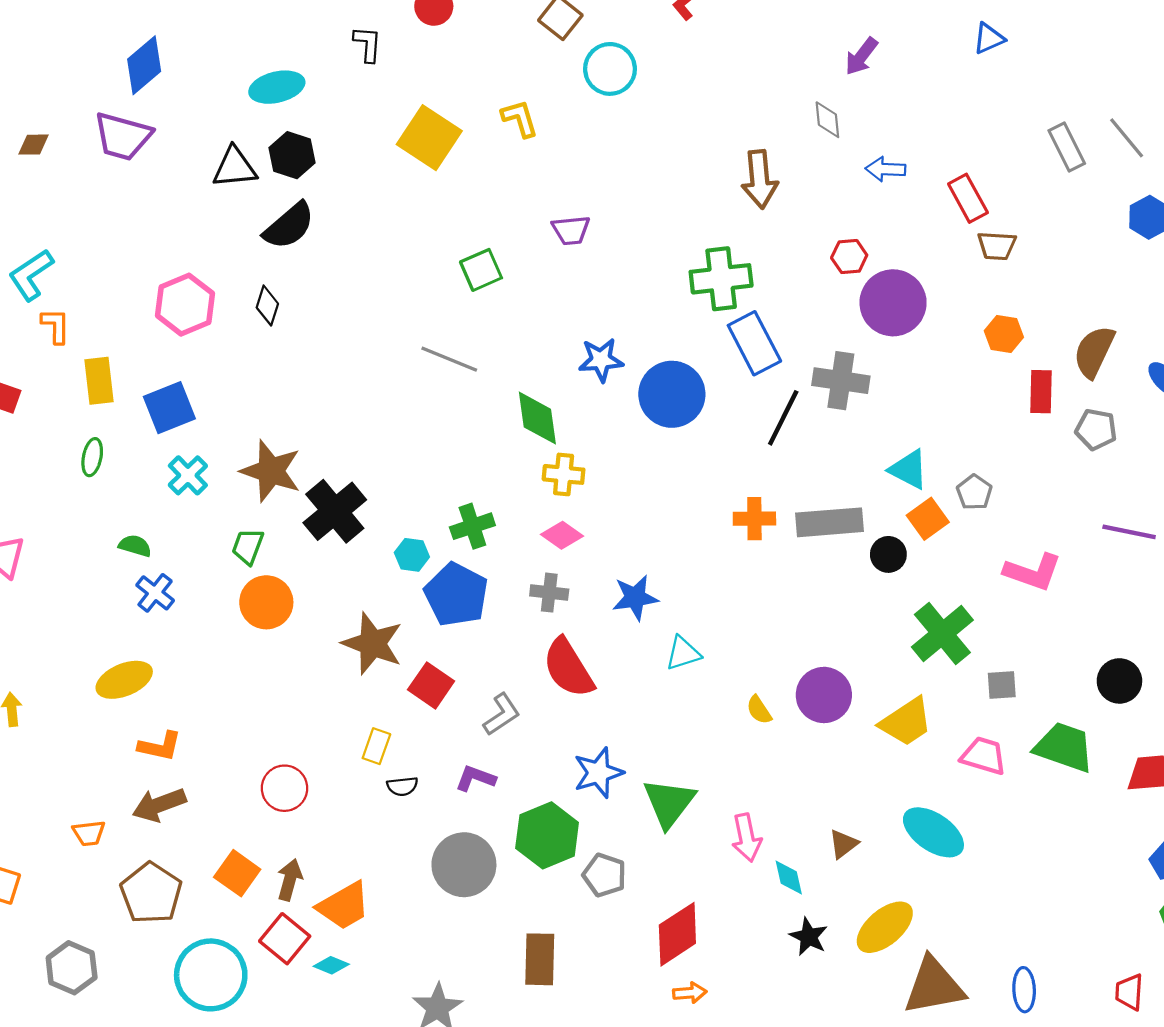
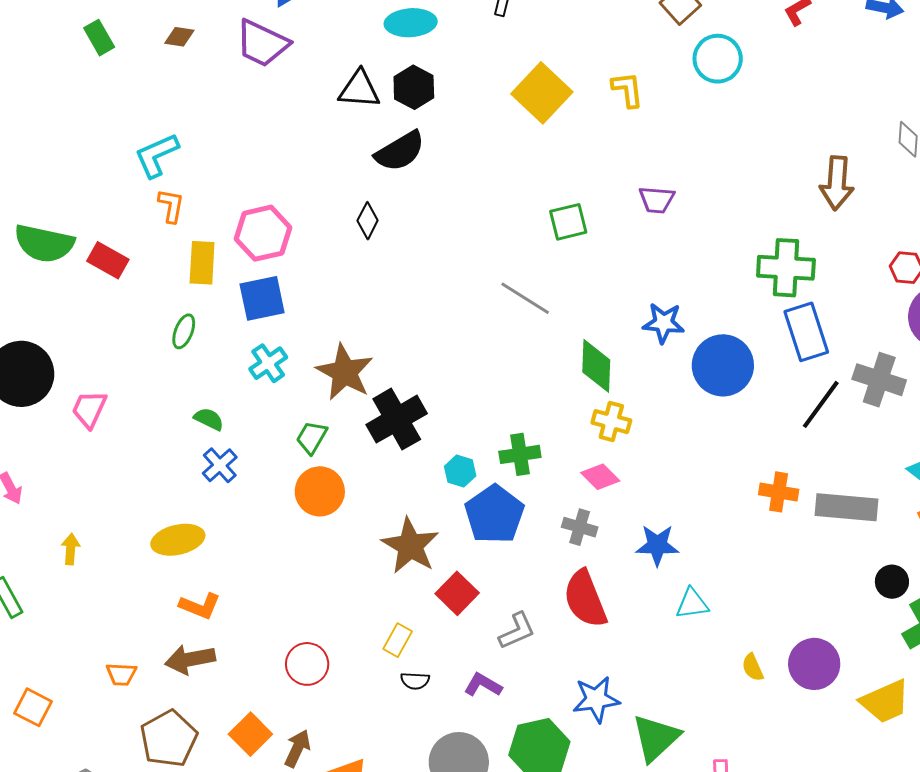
pink hexagon: (185, 305) -> (263, 233), moved
black circle: (888, 554) -> (892, 582), moved

